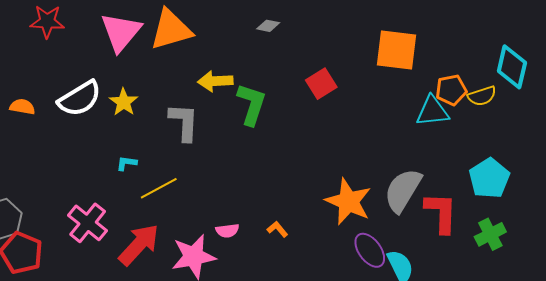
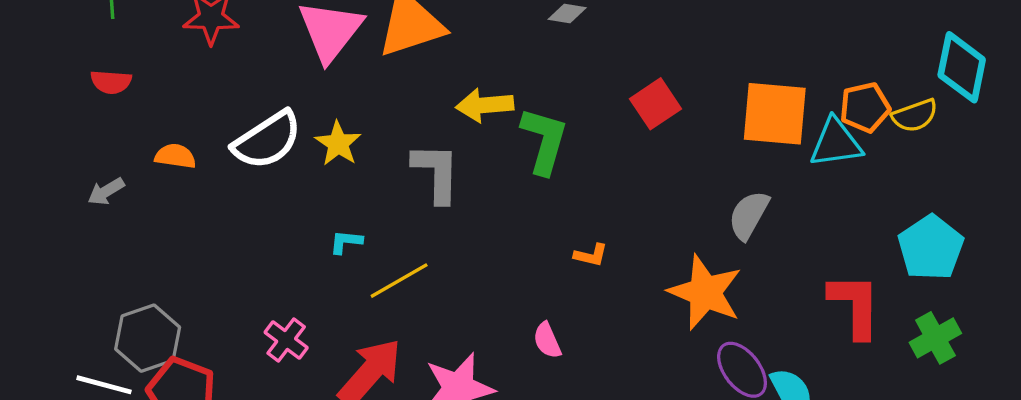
orange square: (396, 50) -> (775, 114), moved
gray semicircle: (403, 190) -> (749, 215), moved, size x0.7
pink cross: (88, 223) -> (286, 340), size x0.7
orange L-shape: (277, 229) -> (591, 255), moved, turned 145
pink semicircle: (227, 231) -> (547, 340), moved, turned 75

